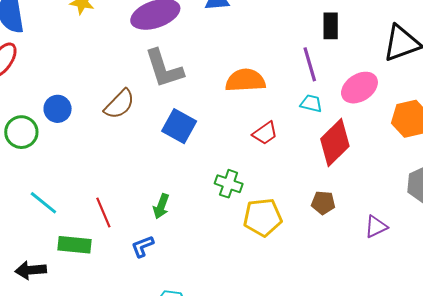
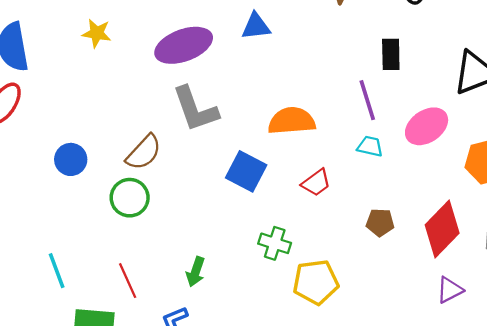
blue square: (179, 126) -> (246, 171), moved
green circle: (21, 132) -> (130, 198), moved
red diamond: (335, 143) -> (442, 229), moved
cyan line: (43, 203) -> (57, 271), turned 32
brown pentagon: (323, 203) -> (380, 222), moved

